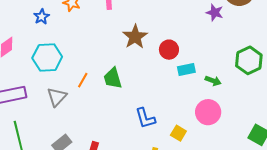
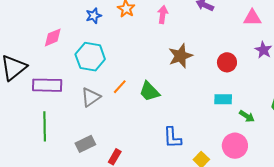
red circle: (169, 50) -> (227, 62), moved
green trapezoid: (113, 78) -> (149, 91), turned -40

